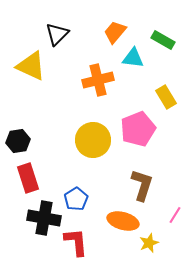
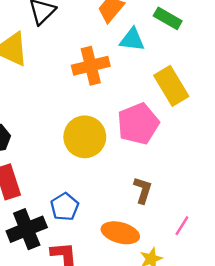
yellow rectangle: (166, 97) -> (171, 86), size x1.4
brown L-shape: (142, 185) -> (143, 190), size x0.7
black cross: (44, 218) -> (27, 229), turned -32

